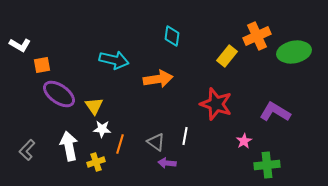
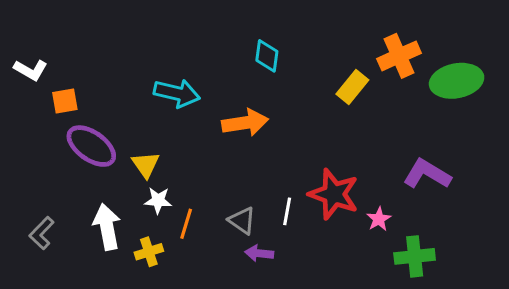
red star: (216, 104) -> (334, 194), moved

